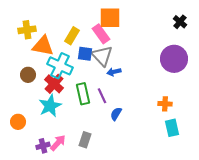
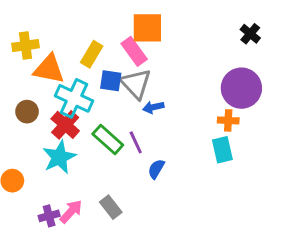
green rectangle: (83, 94) -> (108, 140), turned -35
orange cross: (165, 104) -> (228, 120), moved
cyan rectangle: (172, 128) -> (222, 150), moved
gray rectangle: (85, 140) -> (111, 207), turned -56

